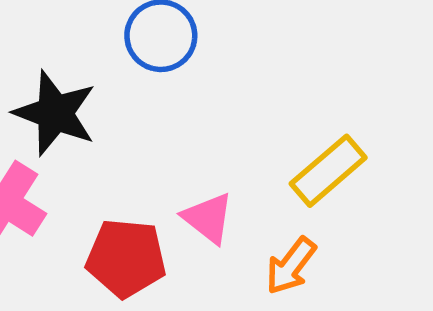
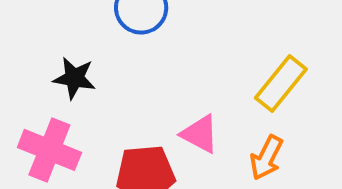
black star: (55, 113) -> (74, 78), size x0.7

